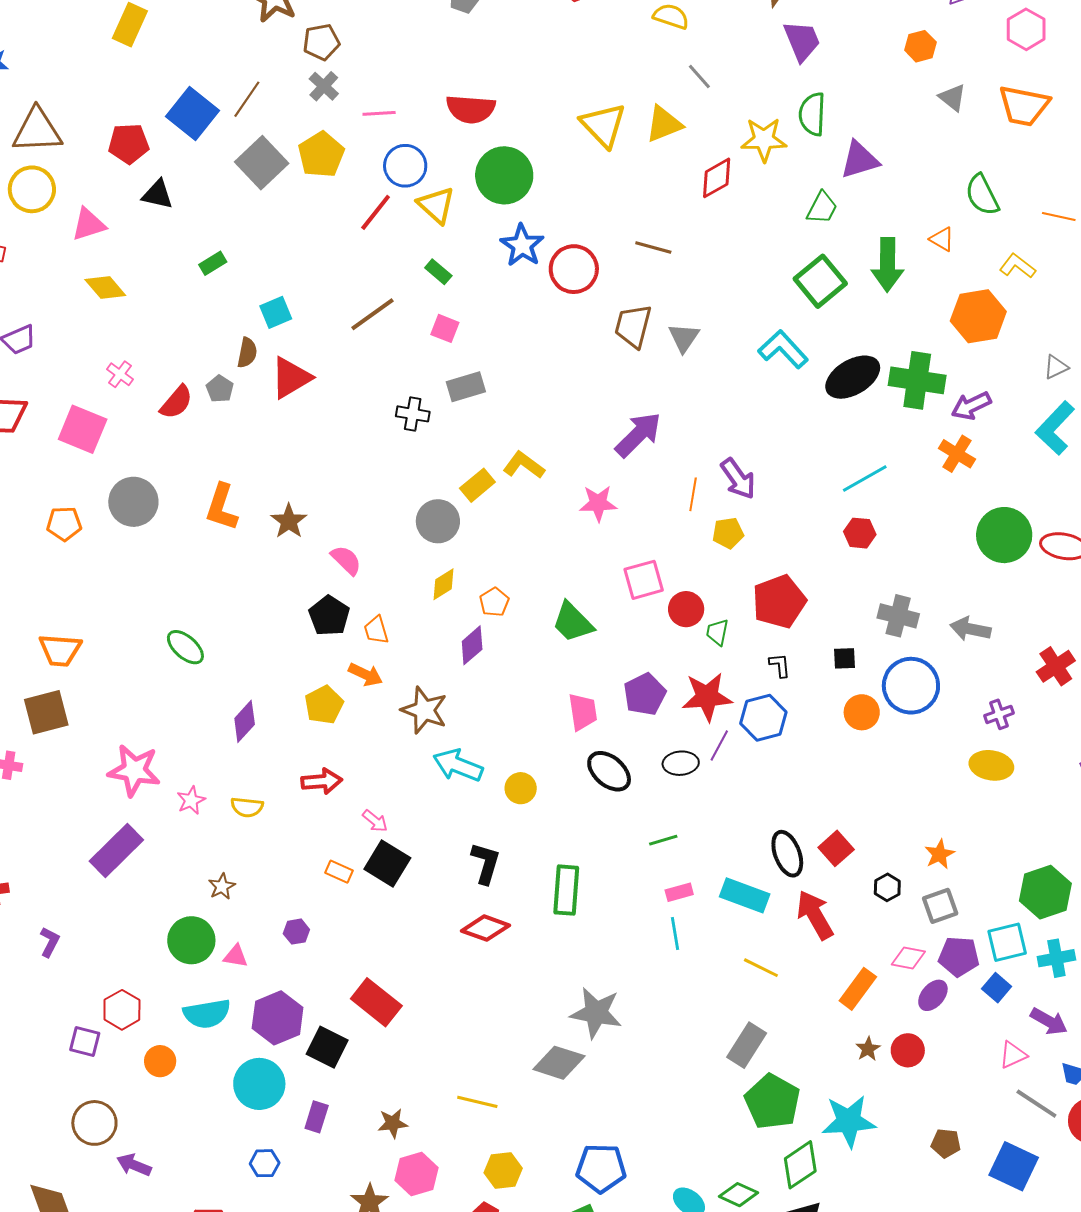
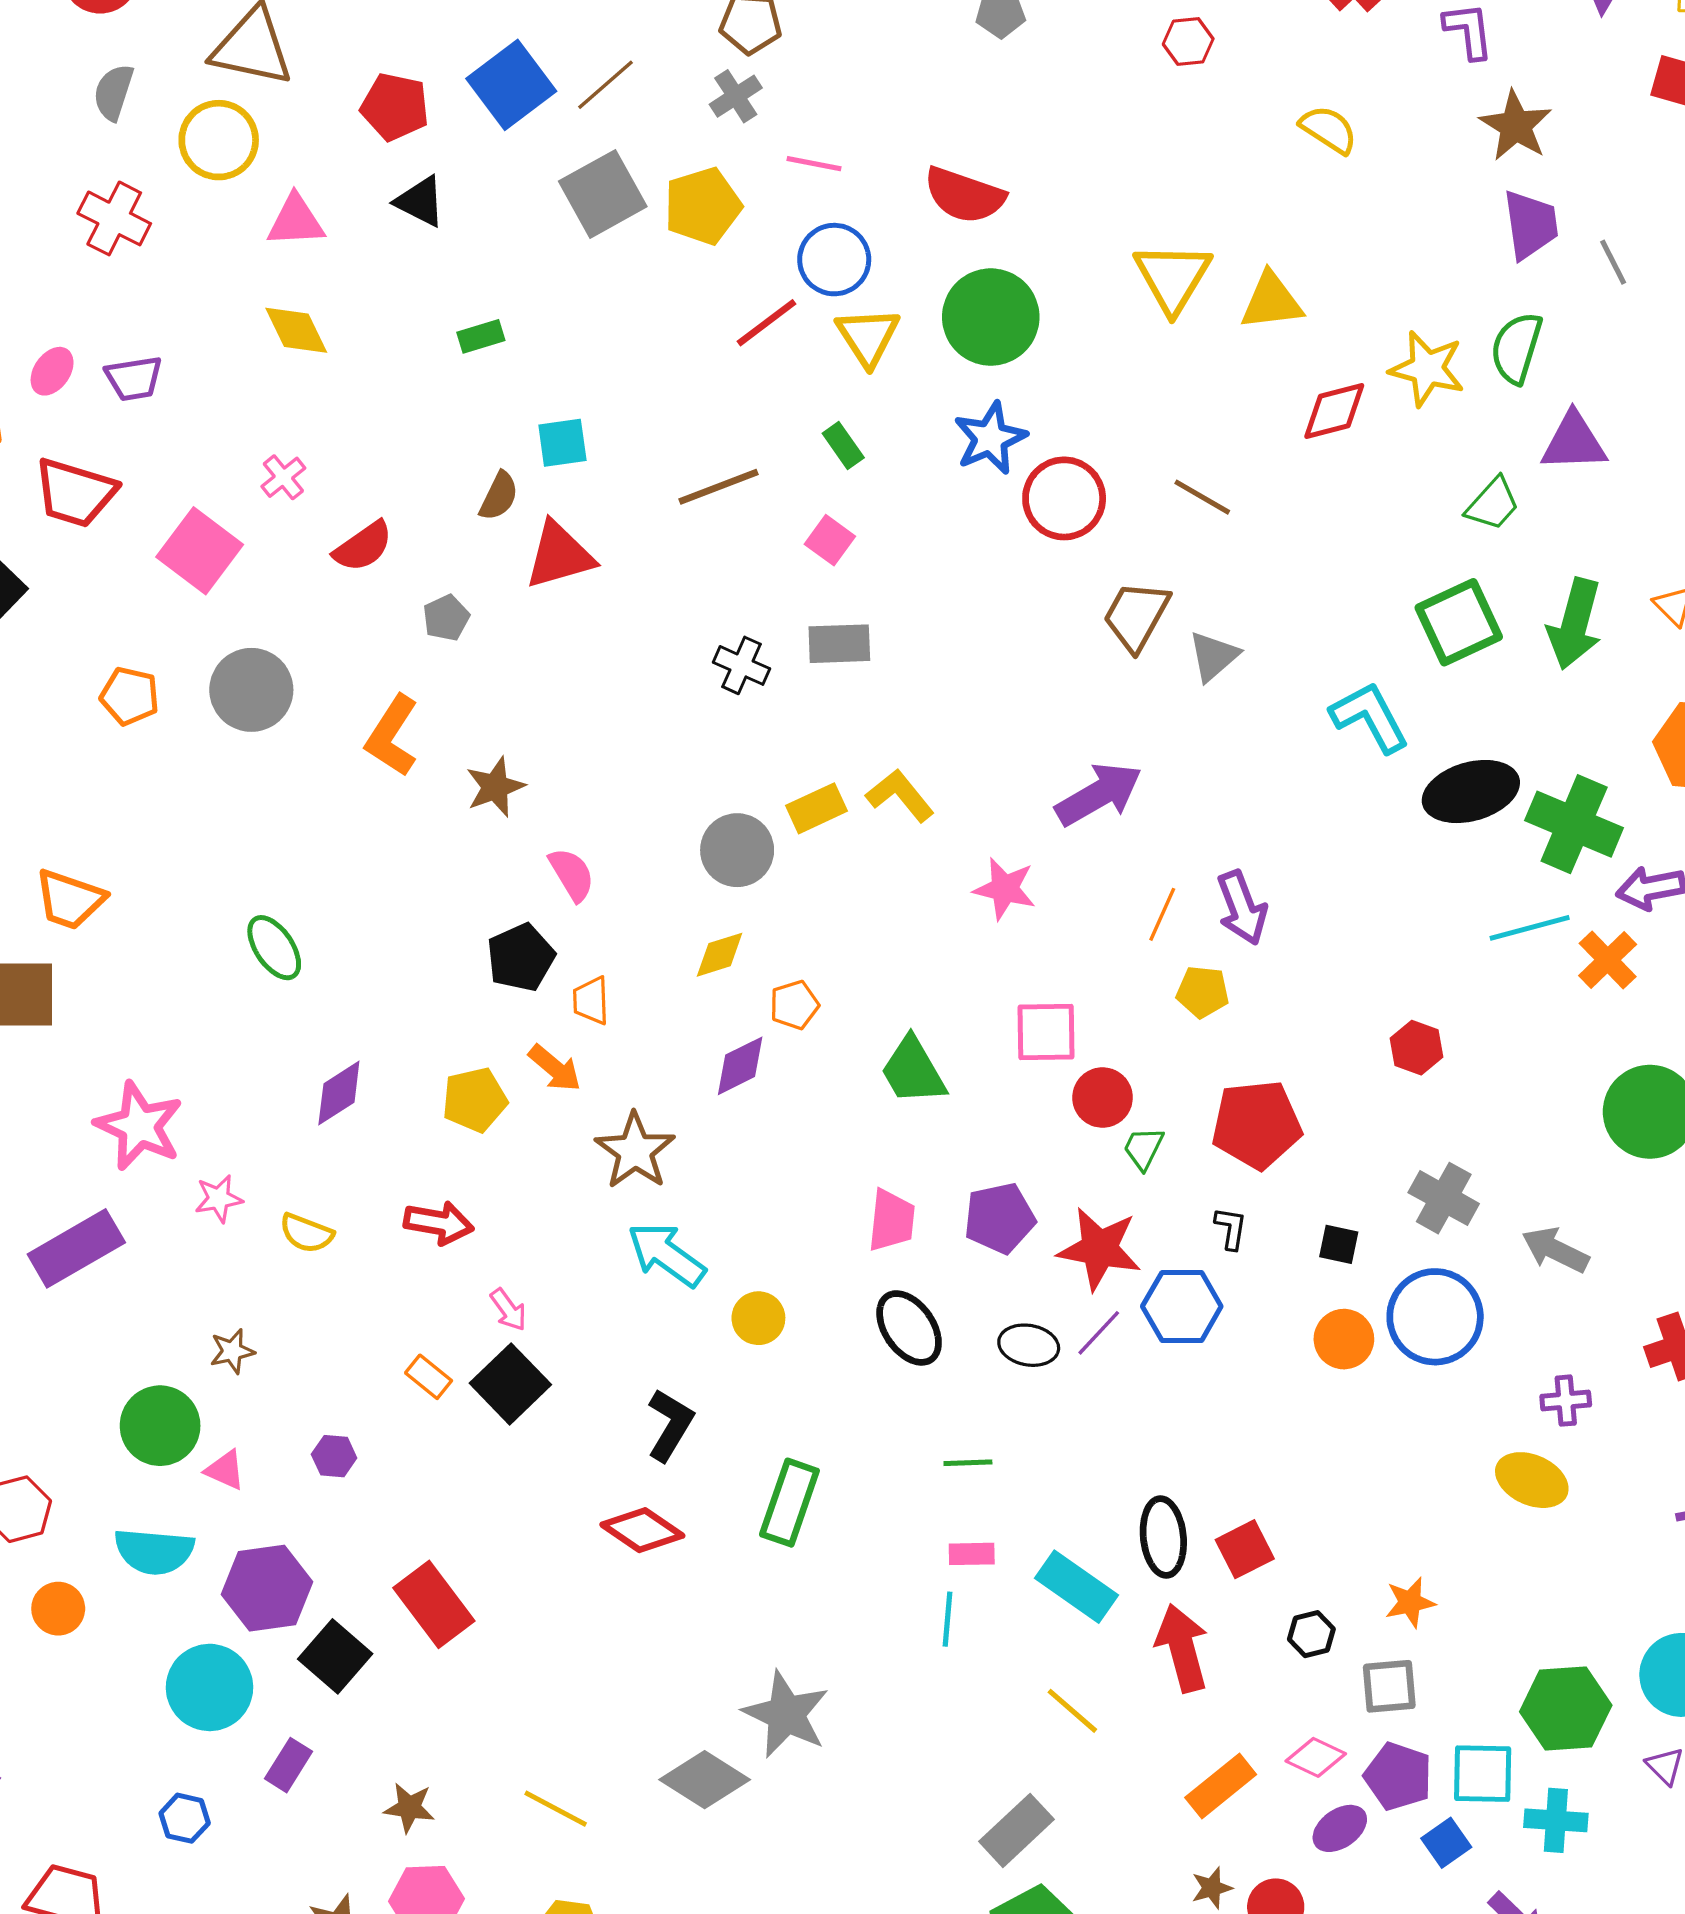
gray line: (699, 76) -> (1613, 262), moved
gray pentagon: (220, 389) -> (446, 618), moved
cyan line: (865, 478) -> (1530, 928), moved

